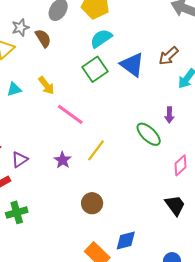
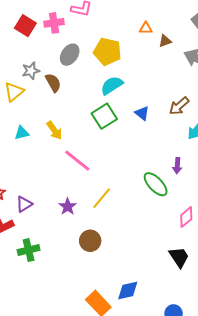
blue triangle: (132, 65) -> (142, 113), size x0.6
brown circle: (92, 203) -> (90, 241), moved
green cross: (17, 212) -> (29, 250), moved

